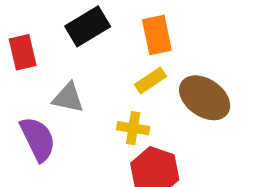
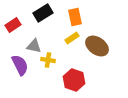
red rectangle: (23, 52) -> (13, 25), turned 70
yellow cross: (133, 128) -> (48, 60), moved

